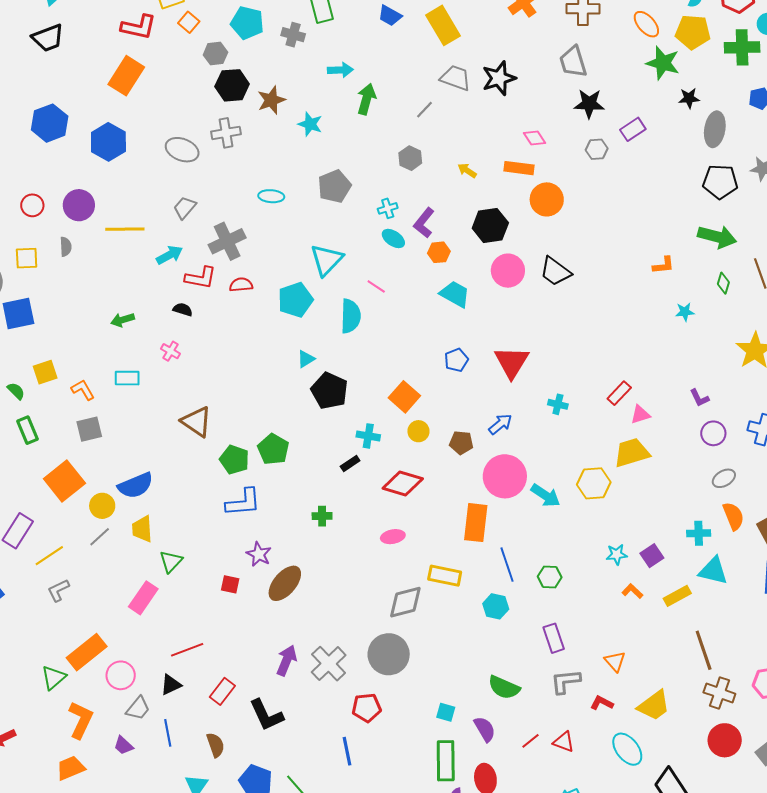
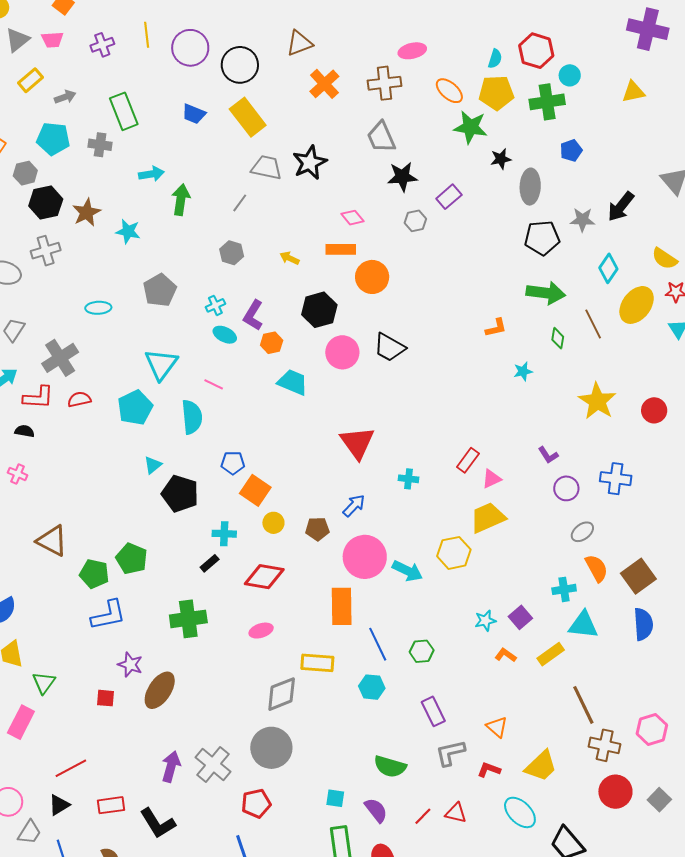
blue pentagon: (456, 360) -> (233, 463), moved, turned 30
green cross: (322, 516) -> (188, 619), size x1.8
red rectangle: (222, 691) -> (111, 805), turned 52

